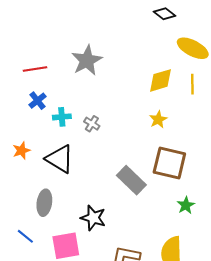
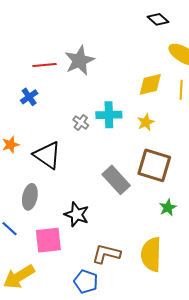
red line: (35, 69) -> (44, 65), moved
cyan cross: (62, 117) -> (109, 115), moved, size x1.4

